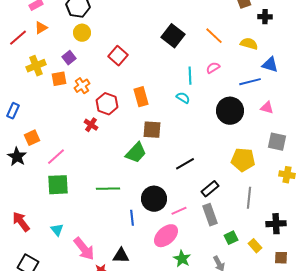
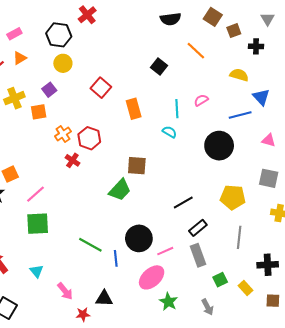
black square: (173, 36) -> (159, 66), size x0.7
orange line: (214, 36) -> (196, 51), moved
blue triangle: (270, 65) -> (261, 97), turned 30
orange cross: (82, 86) -> (63, 134), moved
orange rectangle: (141, 97) -> (134, 109), moved
pink triangle: (267, 108) -> (269, 140), moved
black line: (185, 164) -> (183, 203), moved
green line: (108, 189) -> (90, 245), moved, turned 30
pink arrow: (84, 249) -> (65, 291), size x0.7

